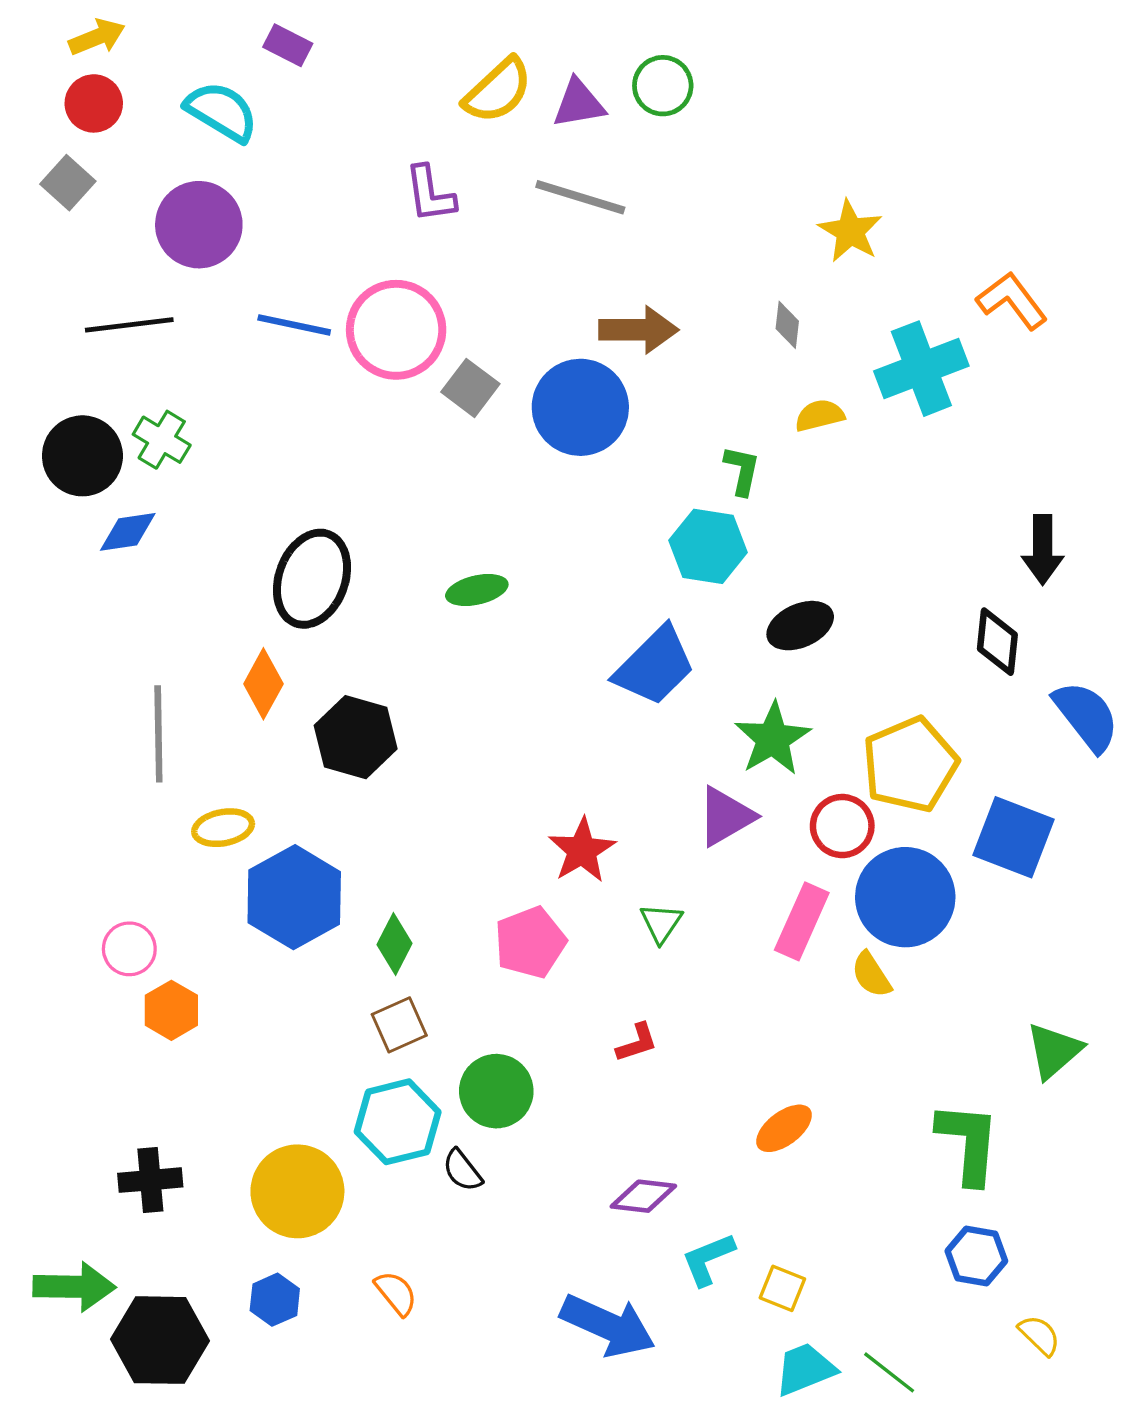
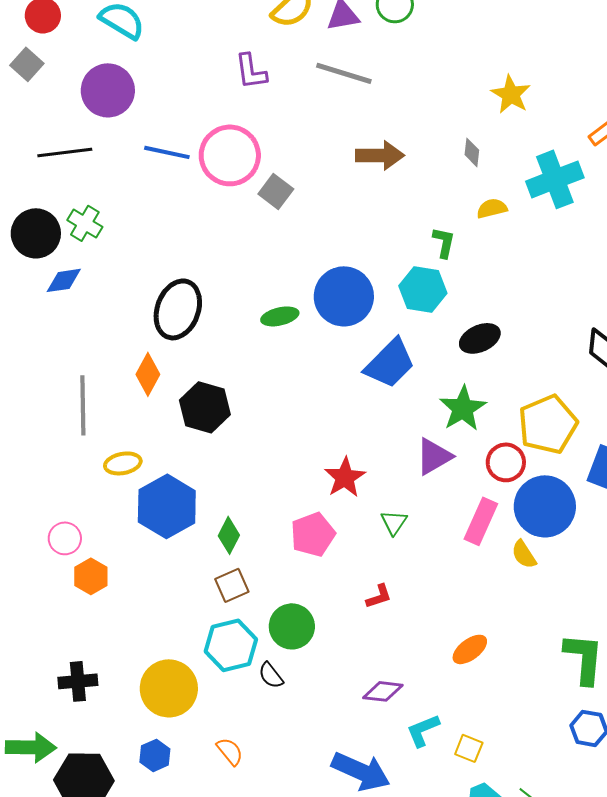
blue circle: (580, 407) -> (344, 296), moved

